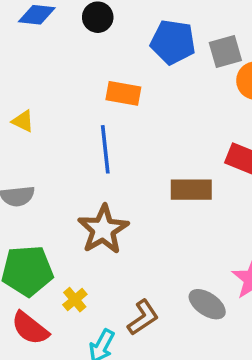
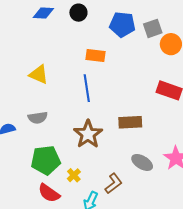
yellow triangle: (23, 121) -> (39, 74), size x1.5
brown rectangle: (191, 190) -> (130, 122), moved
gray ellipse: (207, 304) -> (142, 162), moved

